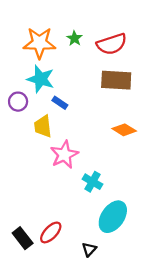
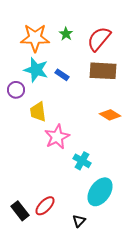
red semicircle: (112, 44) -> (99, 39), turned 148
blue rectangle: (60, 103) -> (62, 75), moved

